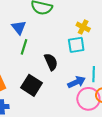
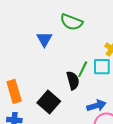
green line: (24, 47) -> (83, 69), moved

